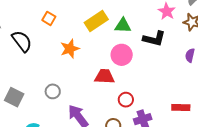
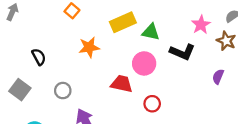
black semicircle: (22, 41) -> (39, 57), moved, size x0.7
red circle: (126, 100) -> (152, 104), moved

